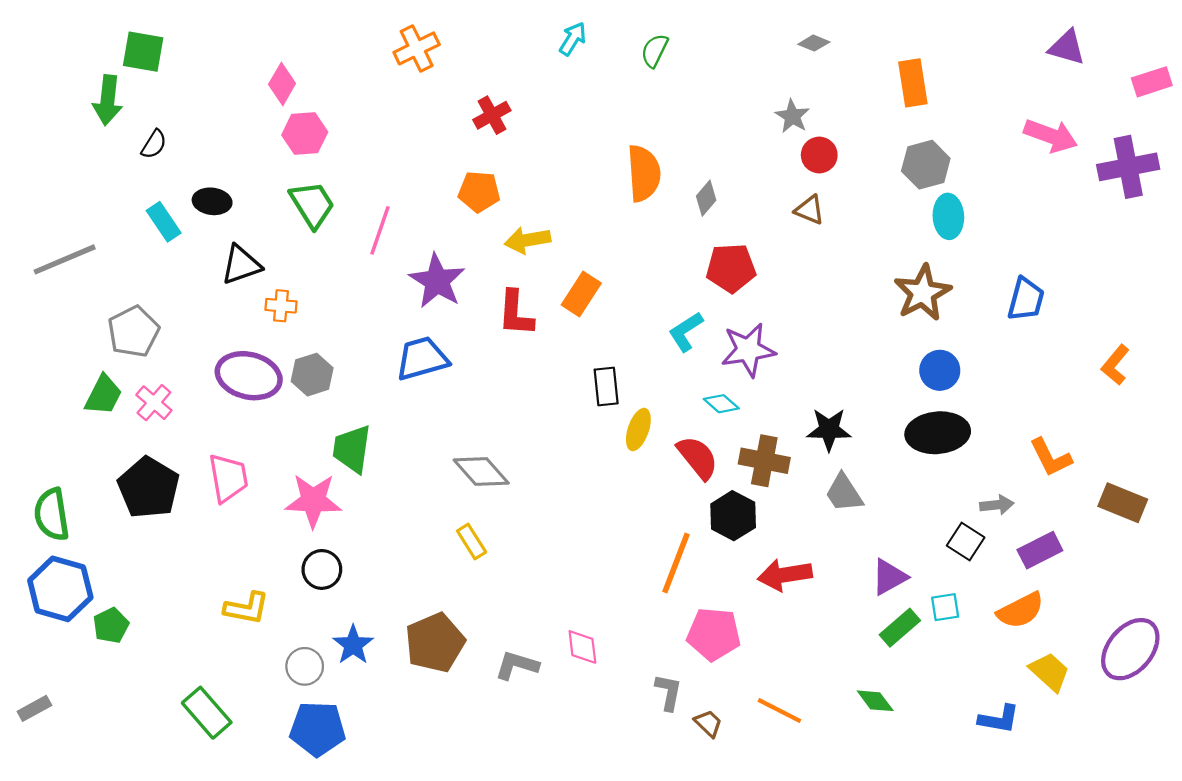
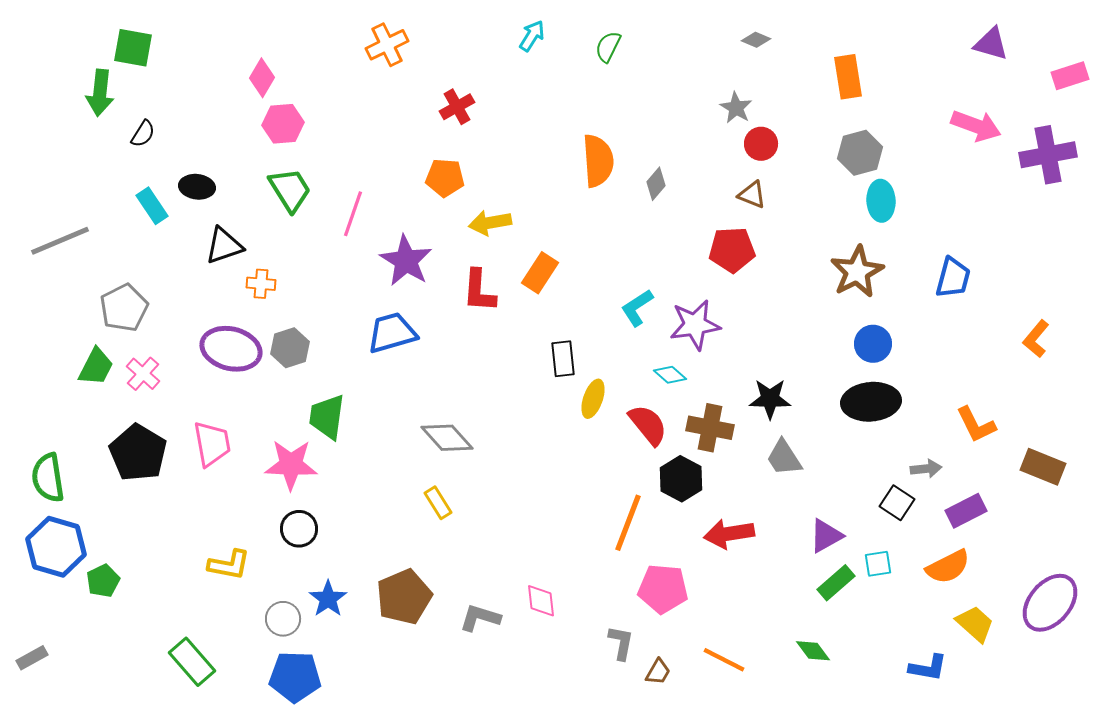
red pentagon: (731, 268) -> (732, 250), moved
brown trapezoid: (708, 723) -> (658, 672), turned 76

